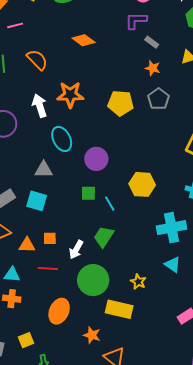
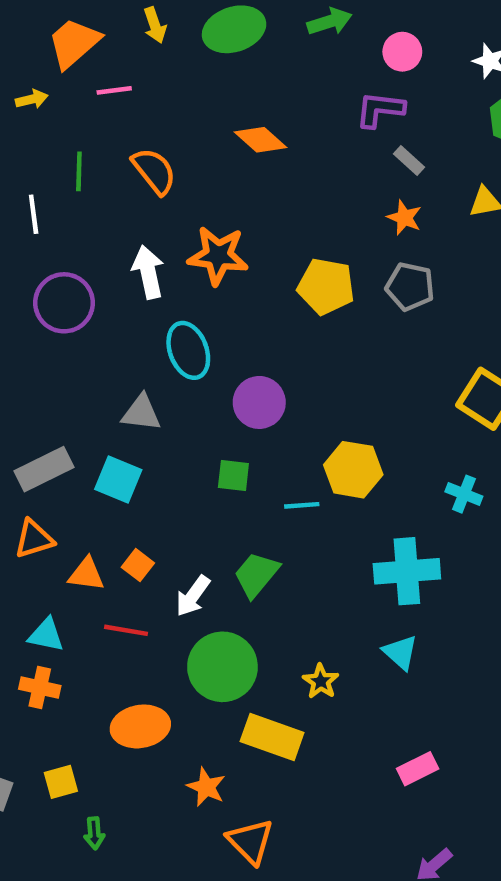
gray pentagon: (158, 99) -> (410, 286), turned -30
cyan line: (110, 203) -> (302, 505), moved, turned -70
orange square: (50, 238) -> (138, 565), turned 32
orange ellipse: (59, 311) -> (140, 726), turned 50

